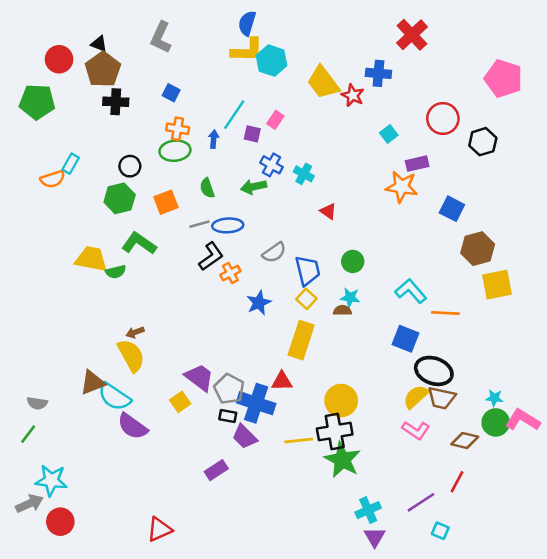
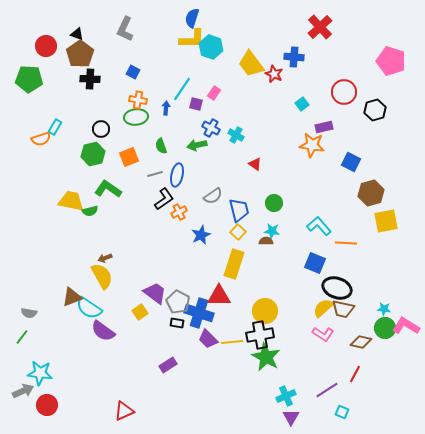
blue ellipse: (228, 225) -> (177, 175), turned -75
red triangle: (282, 381) -> (219, 296), size x1.4
purple trapezoid: (245, 437) -> (208, 339), moved

